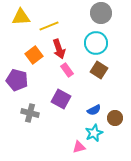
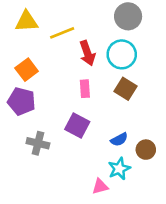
red arrow: (59, 49) -> (87, 53), moved
orange square: (34, 55) -> (27, 70), moved
pink rectangle: (67, 70) -> (85, 89), turned 32

